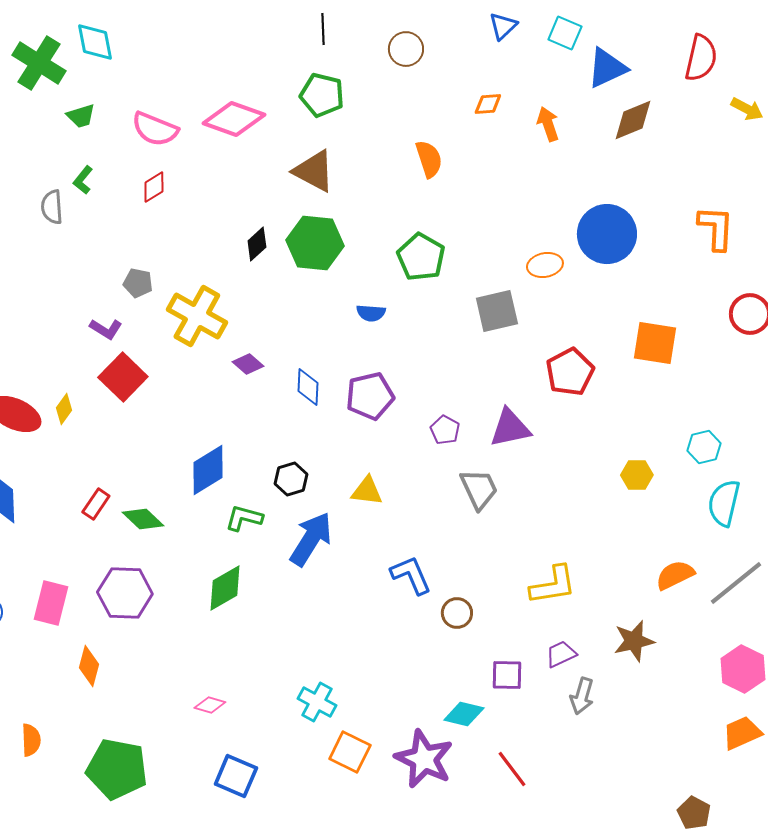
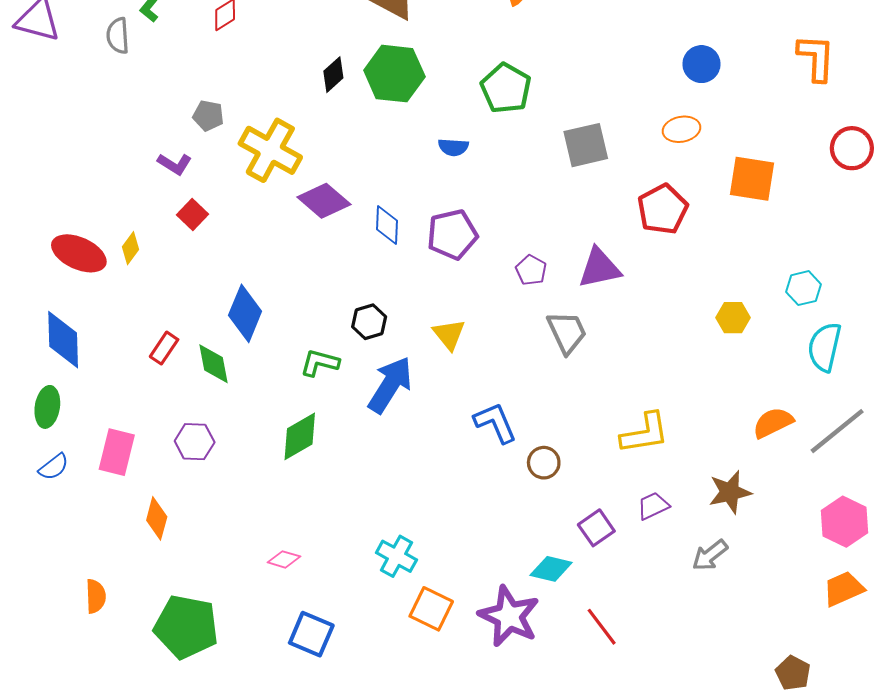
blue circle: (607, 234) -> (701, 64), size x0.6
orange ellipse: (545, 265) -> (682, 129), moved
purple diamond: (248, 364) -> (324, 201), size x1.6
red square: (123, 377) -> (192, 214), size x0.6
blue diamond: (208, 470) -> (245, 313), moved, turned -36
yellow triangle: (367, 491) -> (449, 334), turned 44
green diamond: (143, 519) -> (213, 364), turned 36
purple hexagon: (125, 593) -> (195, 442), size x0.7
purple square: (507, 675) -> (596, 528), turned -36
gray arrow: (582, 696) -> (710, 555), moved, turned 36

